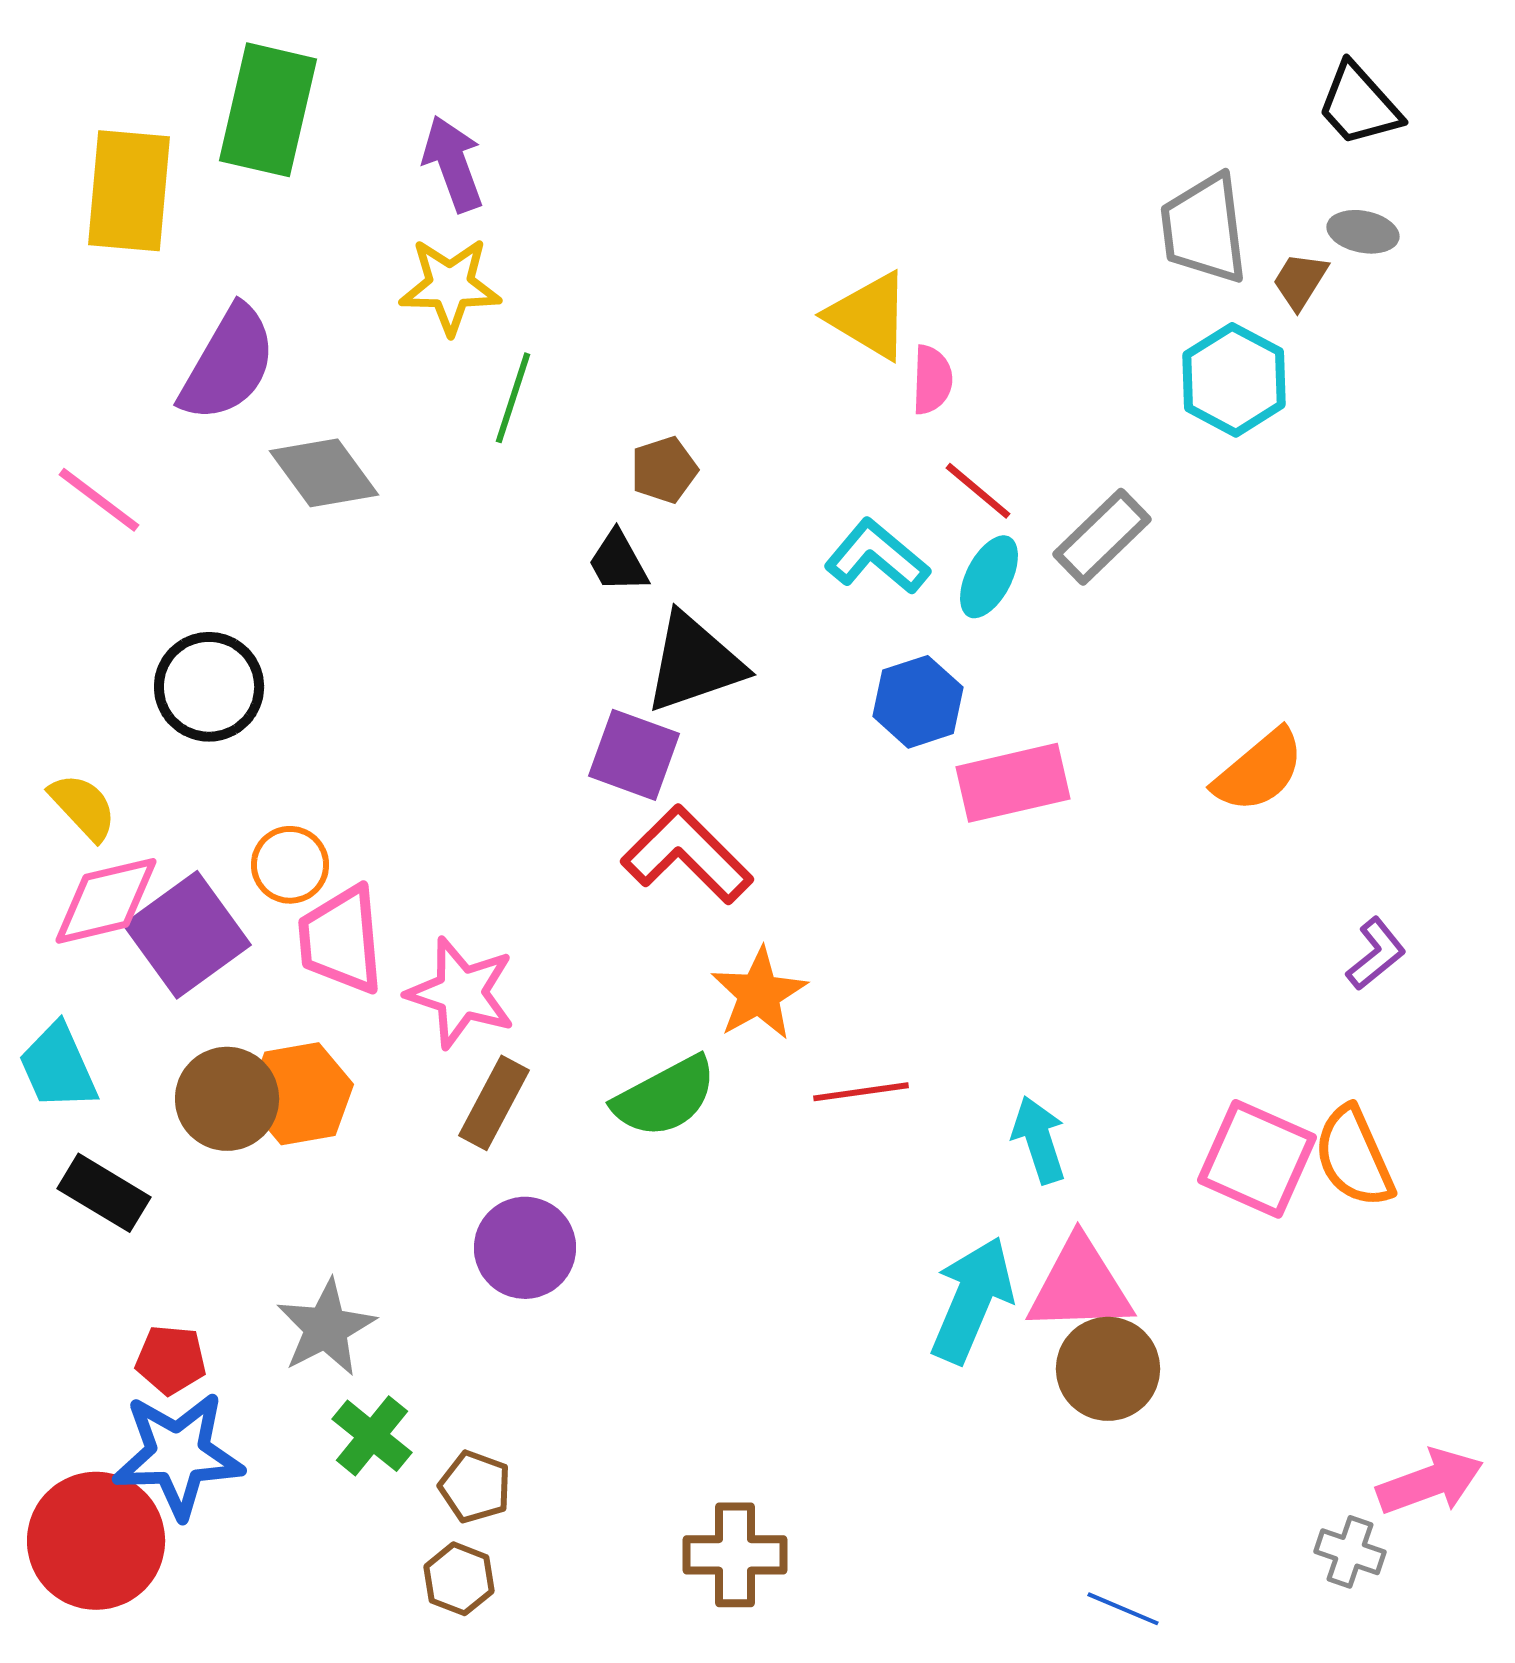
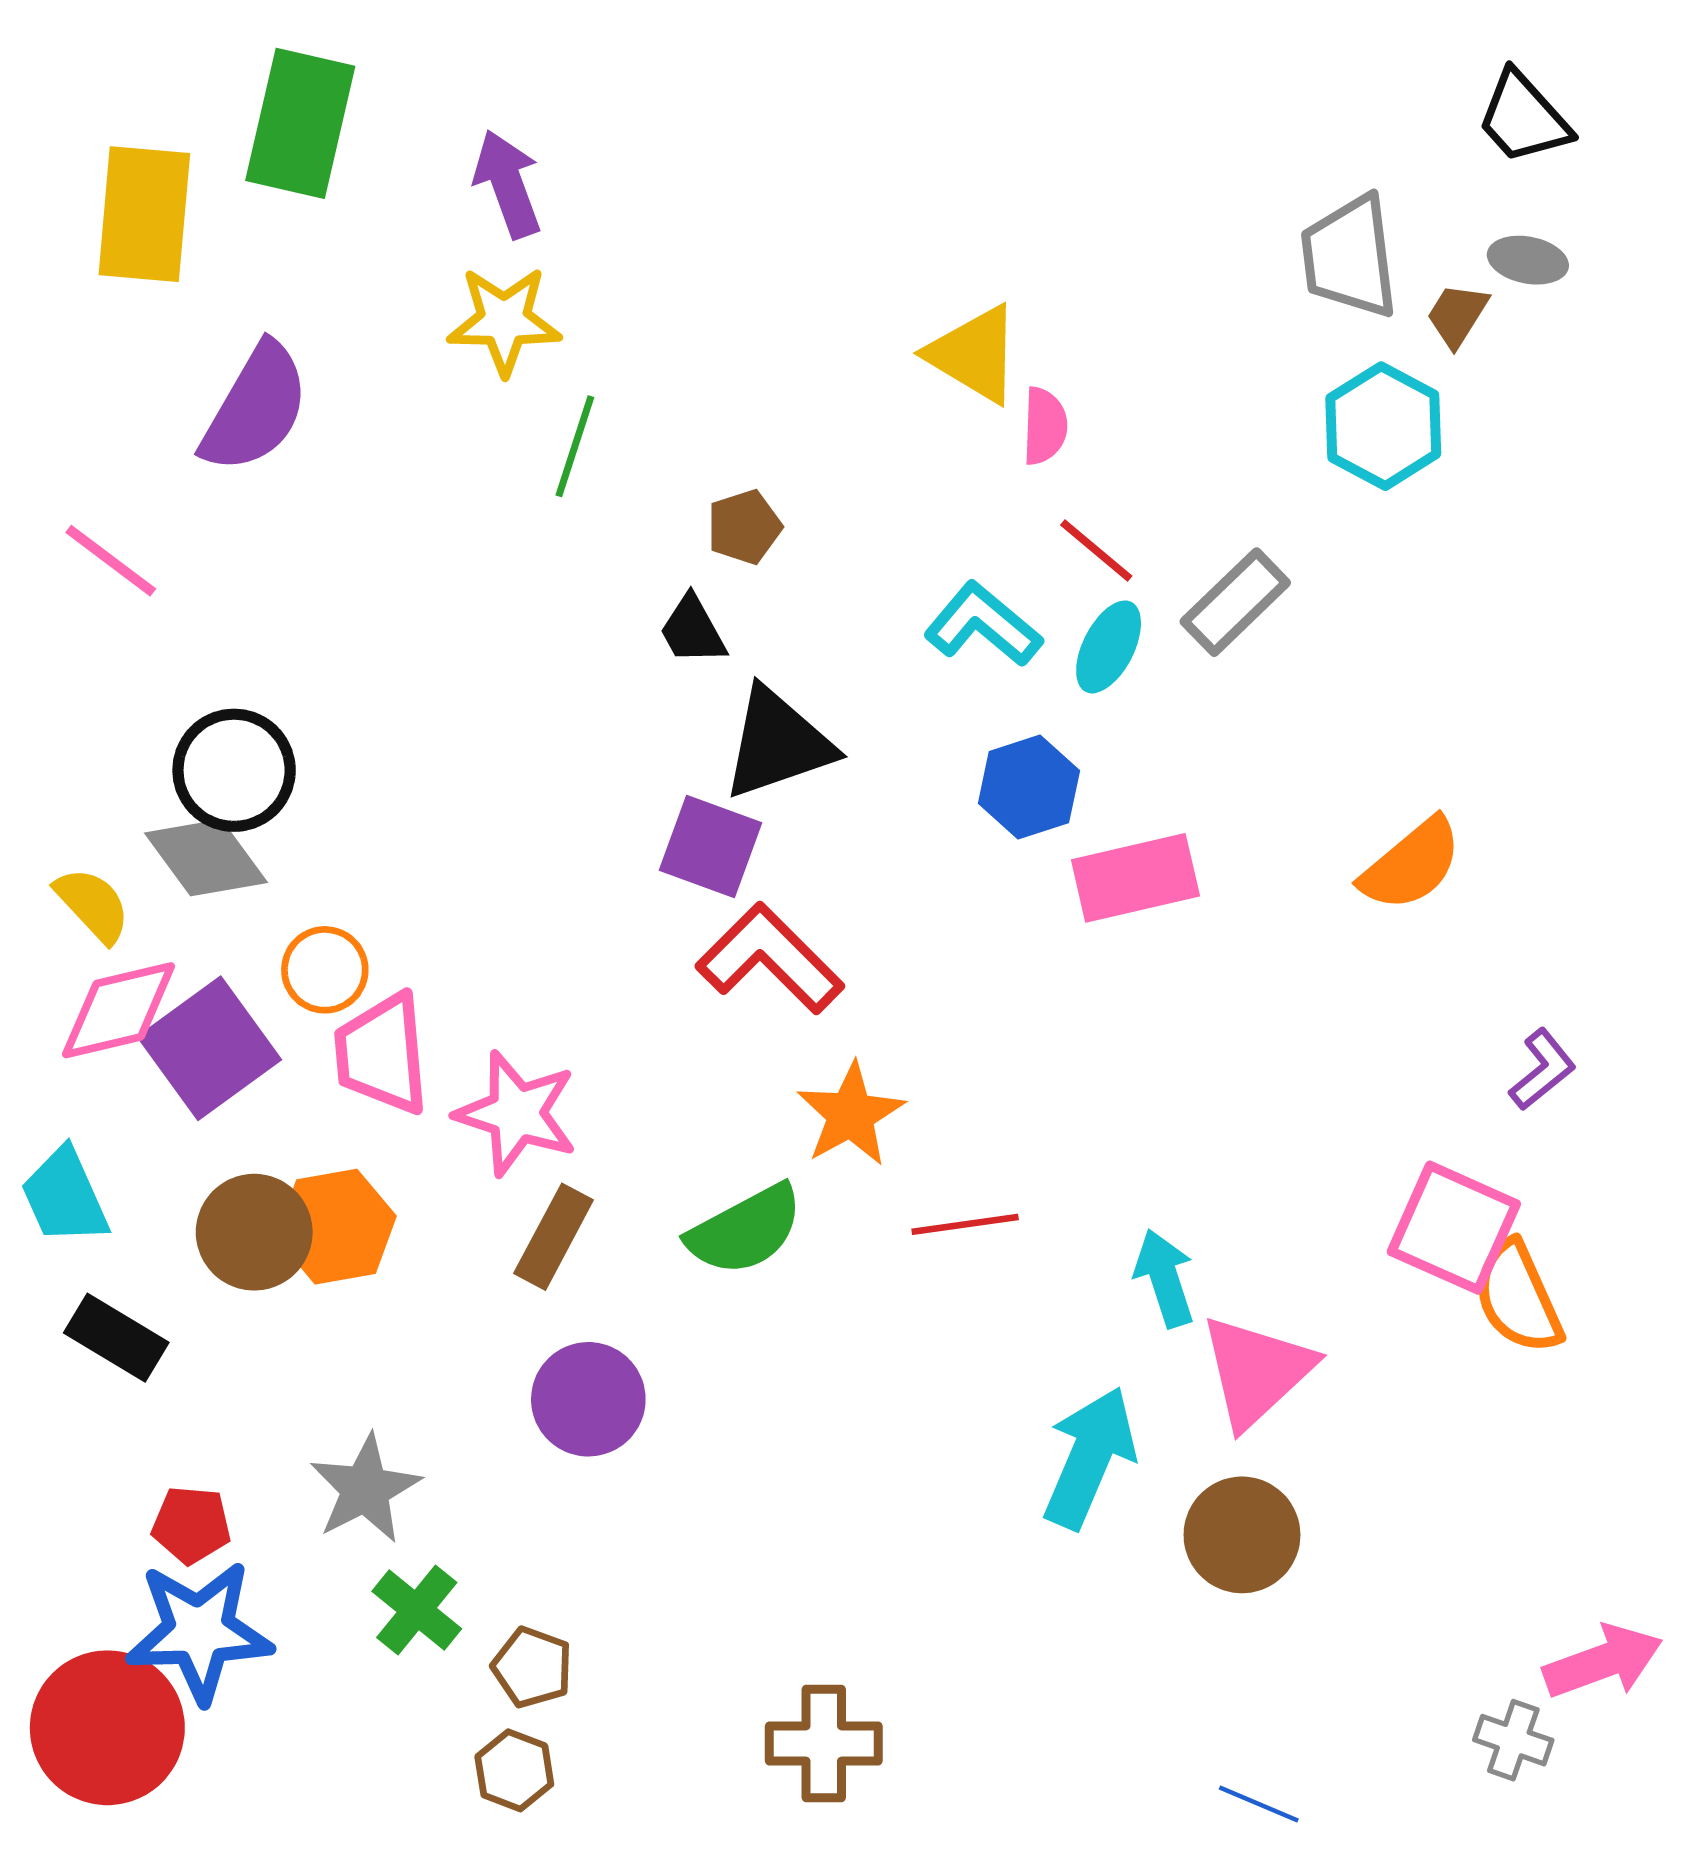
gray diamond: (324, 473) -> (206, 858), moved
pink square: (1257, 1159) -> (1454, 1228), moved
pink triangle: (1080, 1286) -> (1257, 1371), moved, turned -41

